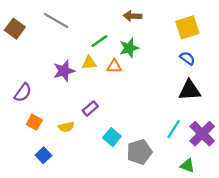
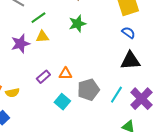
green line: (99, 41) -> (38, 18), moved
orange triangle: (114, 66) -> (65, 74), moved
yellow semicircle: (66, 127) -> (12, 93), moved
gray pentagon: (139, 152) -> (88, 90), moved

